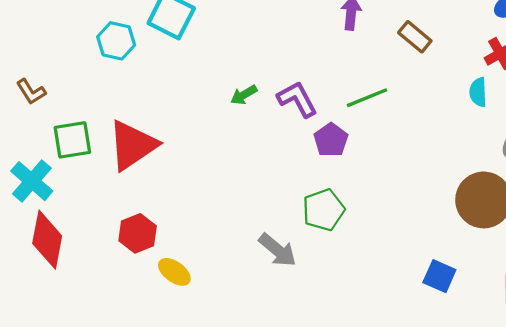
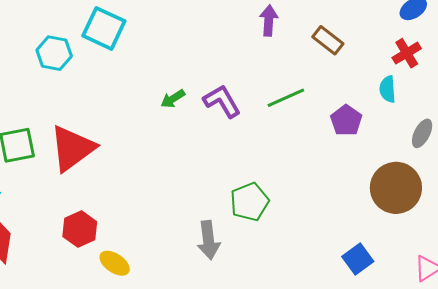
purple pentagon: (331, 140) -> (346, 120), moved
gray arrow: (278, 250) -> (208, 240), turned 45
blue square: (439, 276) -> (358, 259), turned 32

